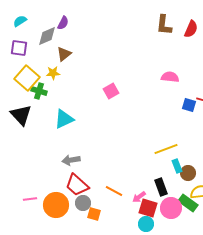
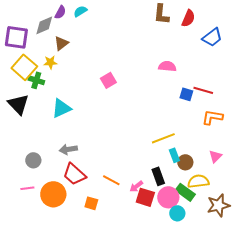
cyan semicircle: (20, 21) -> (80, 11), moved
purple square: (19, 48) -> (16, 37), size x1.4
gray circle: (83, 203) -> (33, 160), moved
cyan circle: (146, 224) -> (177, 213), moved

